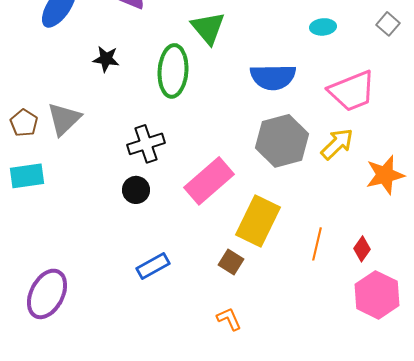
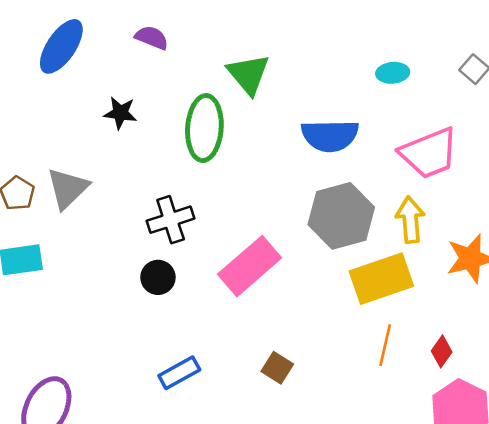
yellow arrow: (337, 144) -> (410, 220), turned -51
yellow rectangle: (258, 221) -> (381, 279), moved, turned 45

